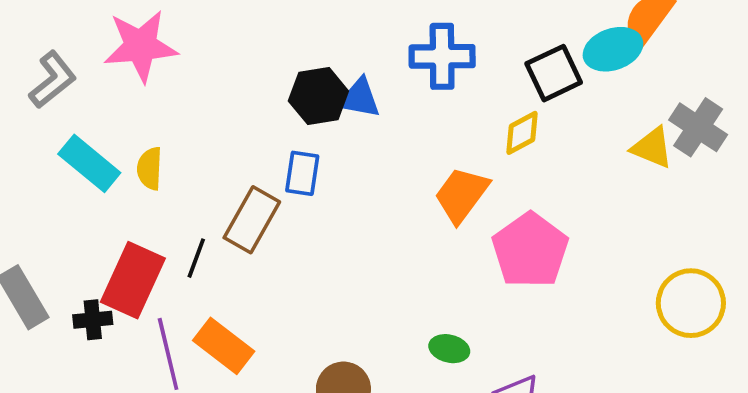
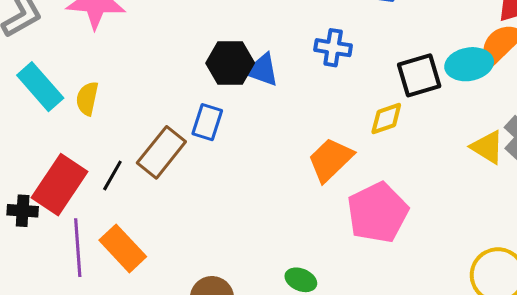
blue cross: (442, 56) -> (333, 48), size x0.7

